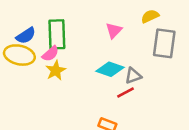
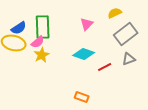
gray rectangle: (164, 43) -> (126, 34), turned 45
gray triangle: (133, 76) -> (129, 59), moved
red line: (125, 93) -> (105, 67), moved

